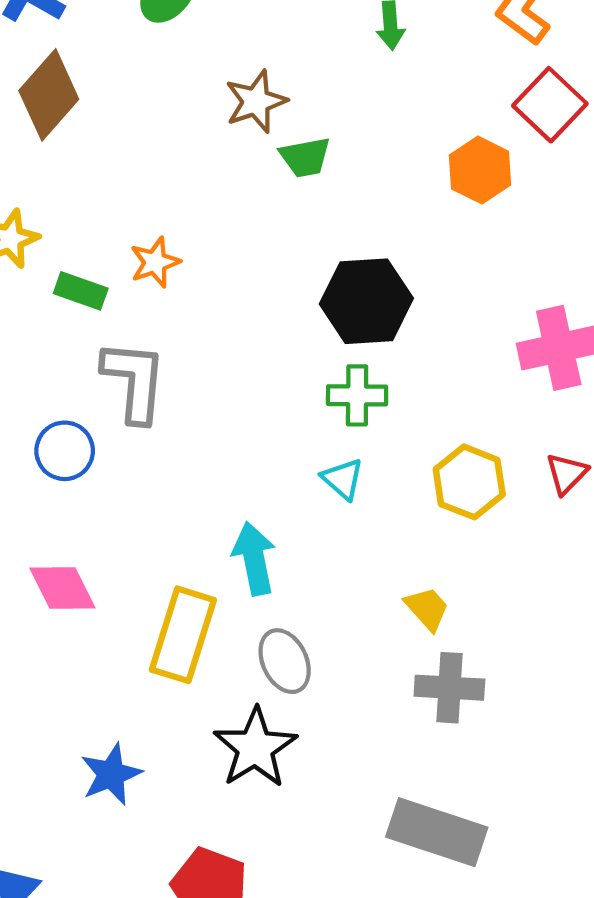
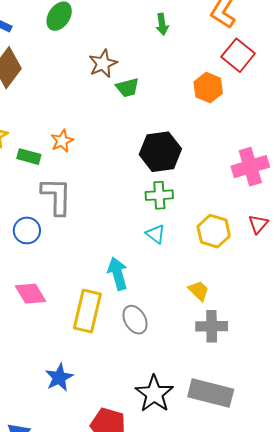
black star: (255, 748) -> (154, 394), moved

